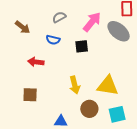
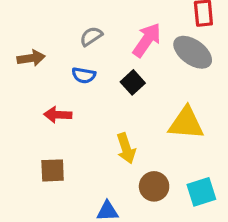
brown arrow: (23, 27) -> (31, 58), turned -42
black square: (82, 46) -> (133, 82), turned -32
yellow triangle: (108, 86) -> (186, 123), moved

